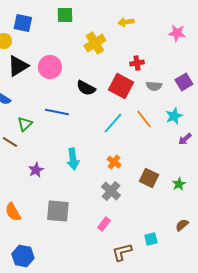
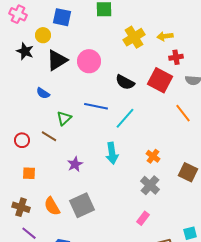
yellow arrow: (126, 22) -> (165, 36), moved
cyan line: (113, 123) -> (125, 118), moved
gray square: (58, 211) -> (82, 205), moved, turned -30

